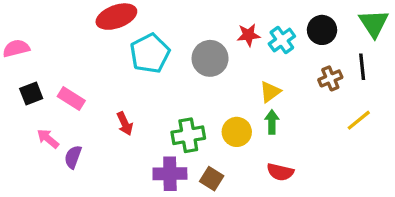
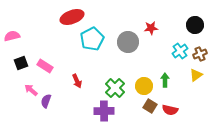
cyan cross: (282, 40) -> (180, 51), moved
yellow triangle: (270, 92) -> (196, 75), moved
green cross: (188, 135) -> (115, 88), turned -36
brown square: (212, 179) -> (150, 106), moved

